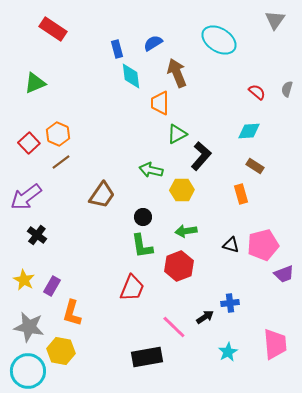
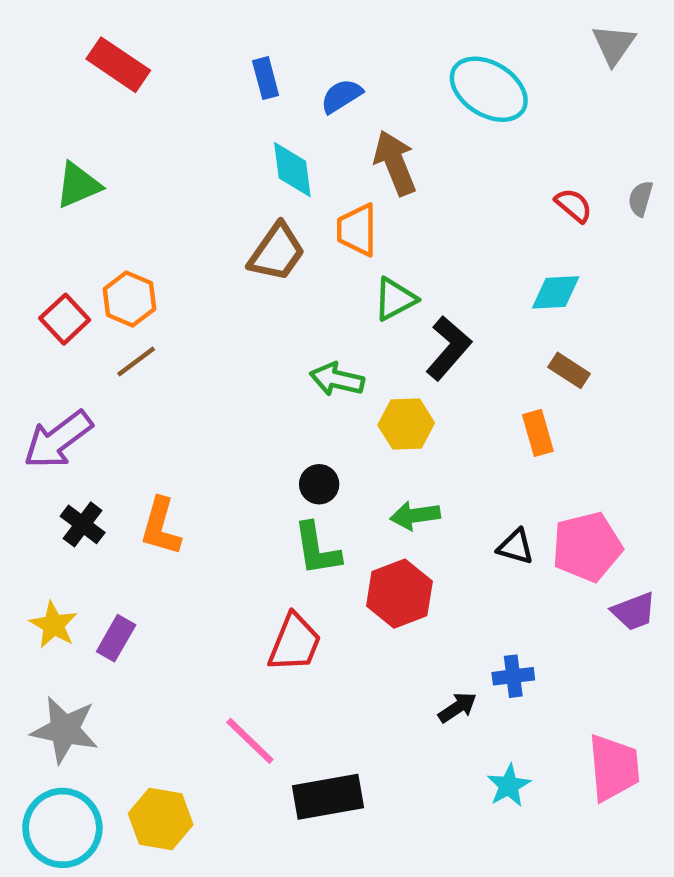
blue rectangle: (117, 49) -> (266, 78), moved
brown trapezoid: (102, 195) -> (277, 252), moved
orange L-shape: (72, 313) -> (161, 527), moved
pink line: (174, 327) -> (250, 741), moved
yellow hexagon: (61, 351) -> (161, 819), moved

